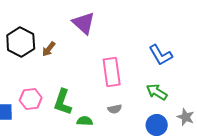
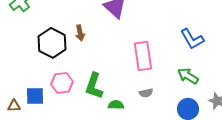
black hexagon: (21, 42) -> (52, 43), moved
brown arrow: (49, 49) -> (80, 33), turned -49

